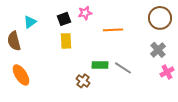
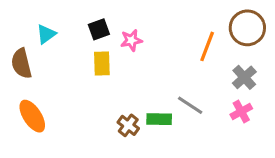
pink star: (85, 13) -> (131, 40), moved
orange line: (113, 30) -> (207, 46), moved, turned -66
green rectangle: (100, 65) -> (159, 119), moved
pink cross: (167, 72) -> (241, 111), moved

